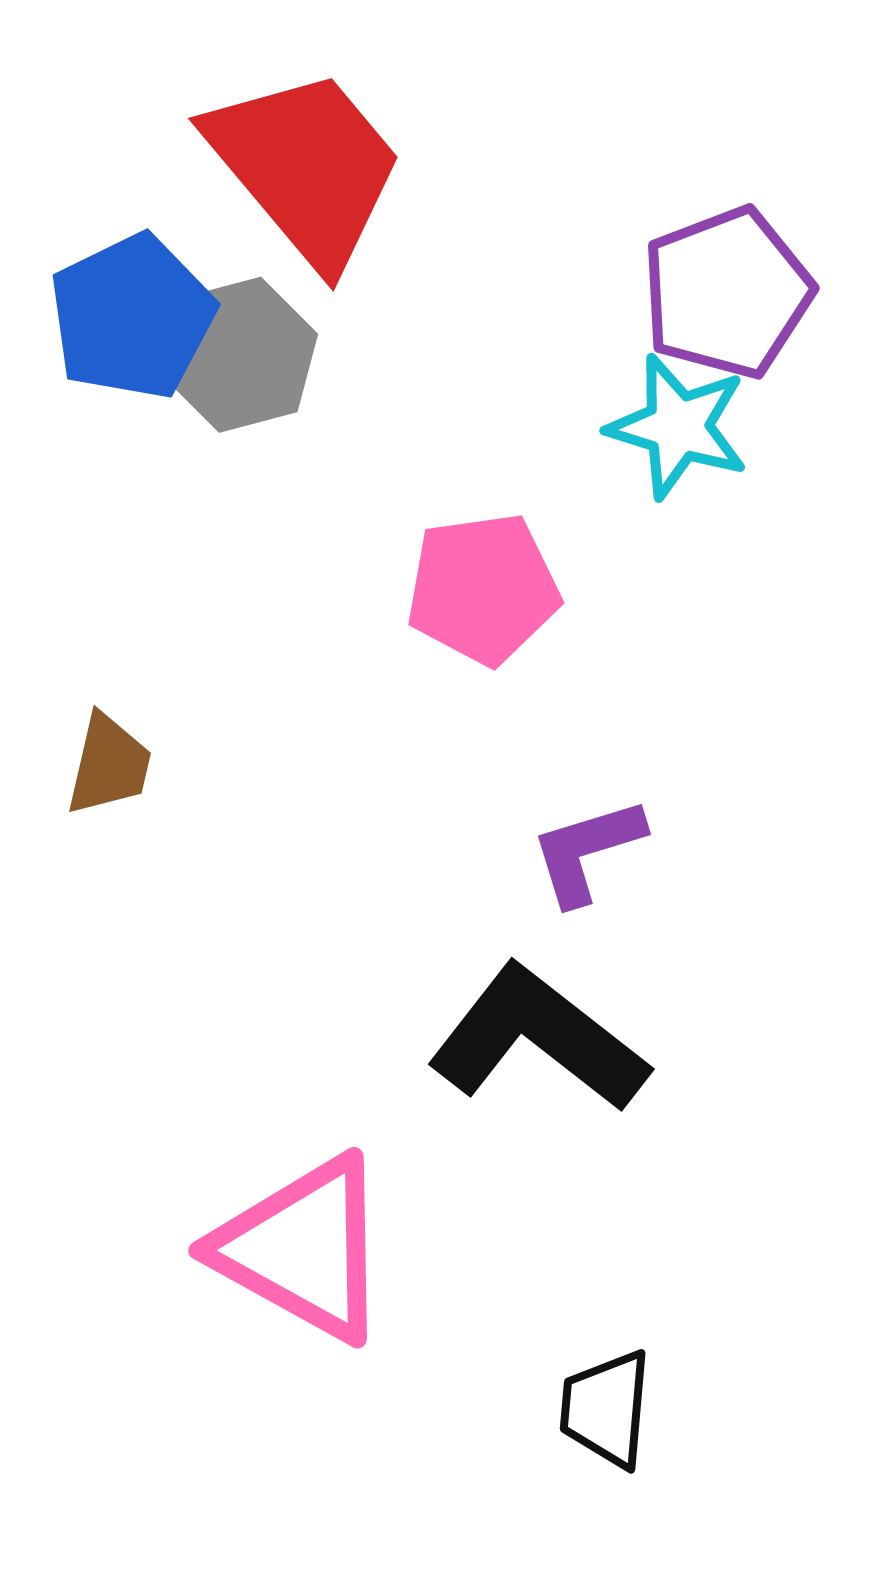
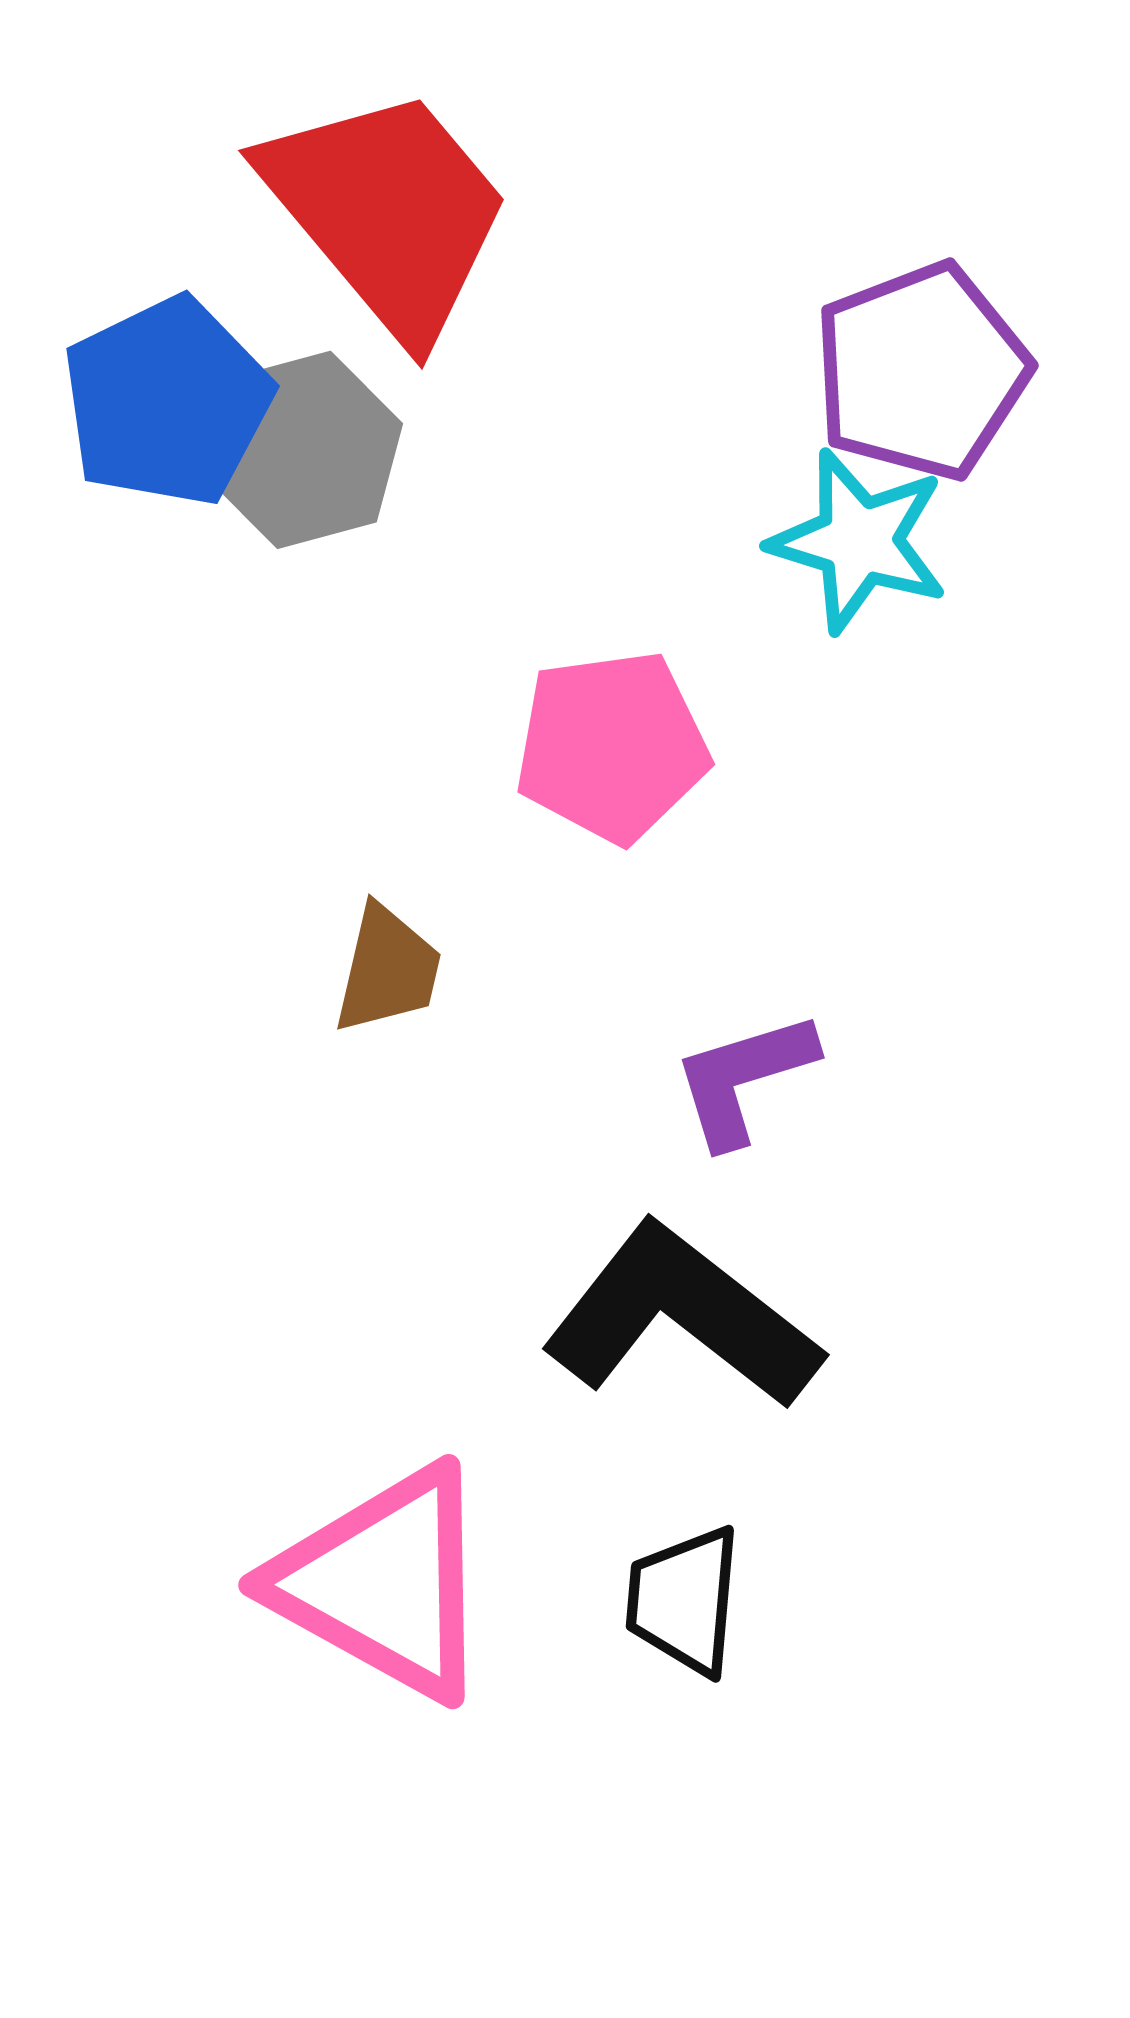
brown trapezoid: (109, 765) -> (388, 969), moved
black trapezoid: (606, 1409) -> (684, 1600), moved

